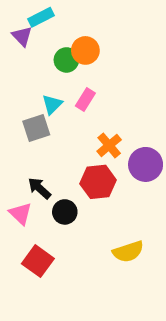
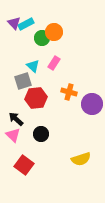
cyan rectangle: (41, 17) -> (26, 24), moved
cyan triangle: (52, 104) -> (33, 66), turned -32
orange cross: (109, 145) -> (69, 92), turned -35
red hexagon: (98, 182) -> (36, 98), moved
black arrow: (39, 188) -> (16, 119), moved

